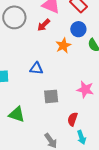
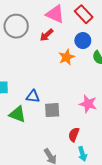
blue triangle: (36, 68) -> (33, 97), moved
green triangle: (17, 114) -> (17, 114), moved

